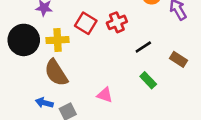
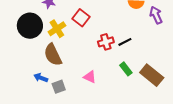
red cross: (117, 22) -> (106, 42), moved
yellow cross: (58, 40) -> (57, 29), turned -36
brown rectangle: (178, 59) -> (152, 75), moved, size x1.6

